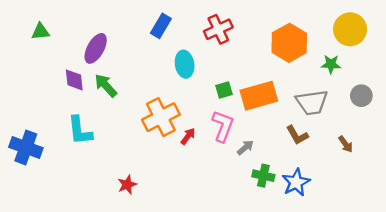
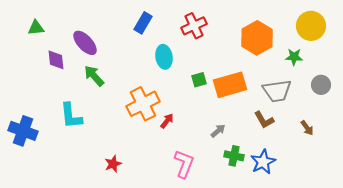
purple ellipse: (96, 48) -> (85, 43), turned -72
purple diamond: (74, 80) -> (56, 60), moved
pink L-shape: (223, 126) -> (184, 164), moved

